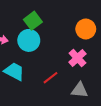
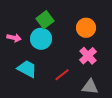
orange circle: (86, 29) -> (86, 28), moved

